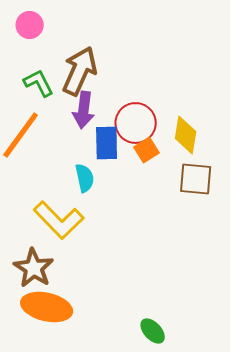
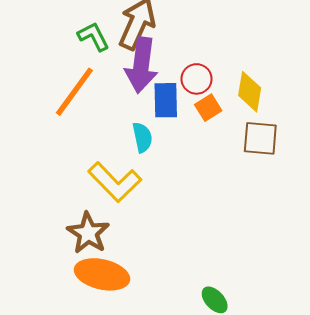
purple arrow: (84, 110) -> (141, 65), size x1.4
red circle: (136, 123) -> (197, 79), size x0.7

